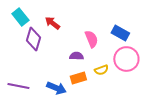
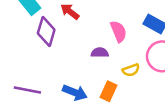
orange rectangle: (78, 78) -> (109, 91), moved, turned -49

